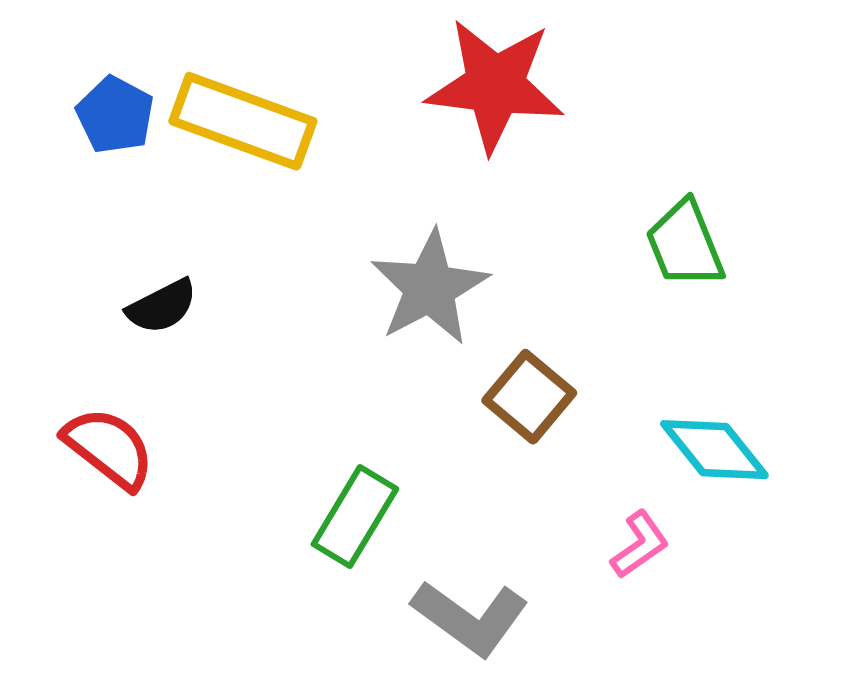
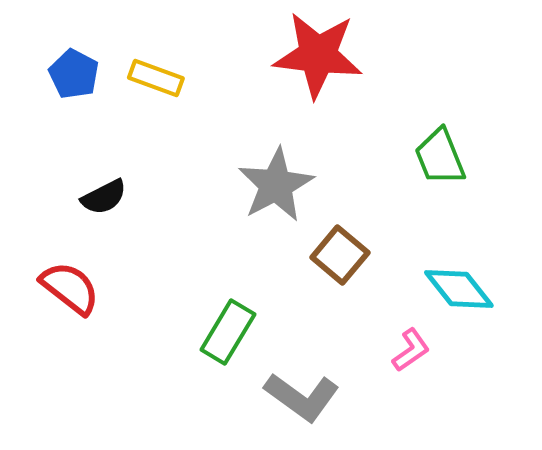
yellow rectangle: (243, 121) -> (156, 78), size x0.6

